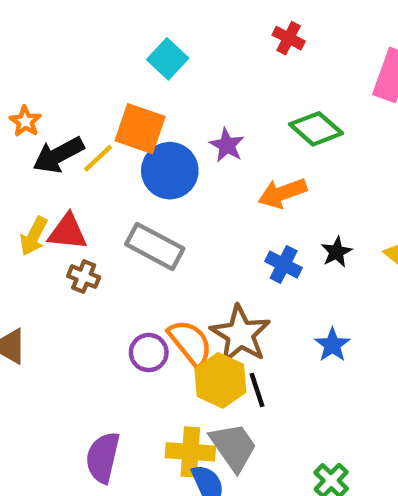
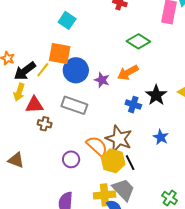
purple star: (227, 145) -> (102, 80), moved
yellow arrow: (34, 236) -> (19, 92), moved
black star: (337, 252) -> (156, 95), size x1.5
purple circle: (149, 353) -> (71, 159), moved

